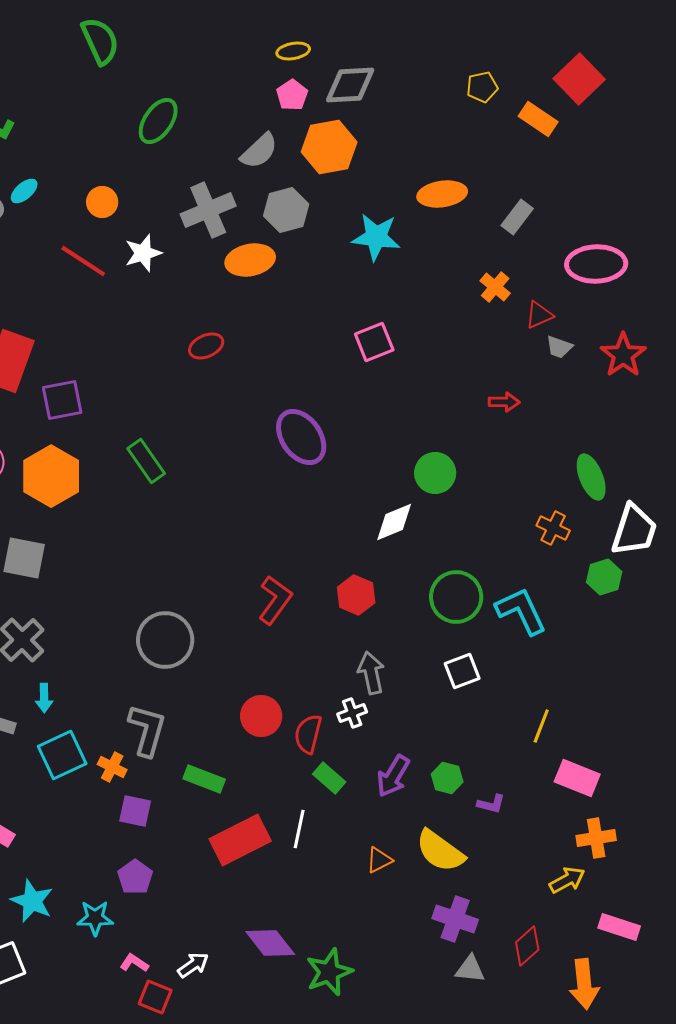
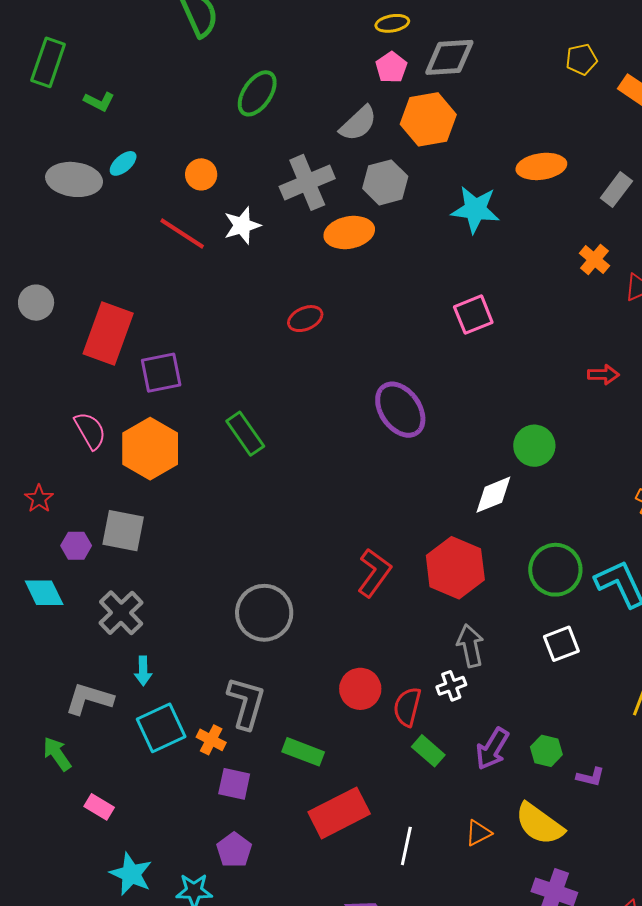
red hexagon: (356, 595) -> (455, 568), size x1.5
white line: (299, 829) -> (406, 846), moved

